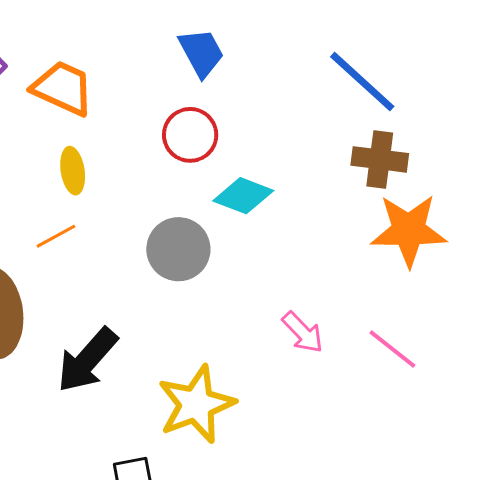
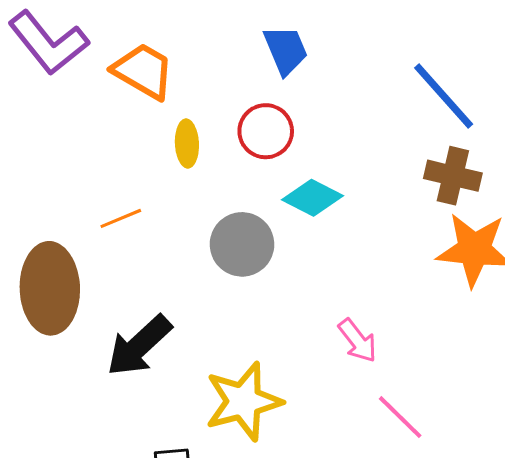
yellow ellipse: (73, 171) -> (187, 144), moved
pink line: (392, 349) -> (400, 417), moved

